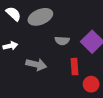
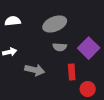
white semicircle: (13, 14) -> (13, 21), turned -49
gray ellipse: (40, 17) -> (55, 24), moved

